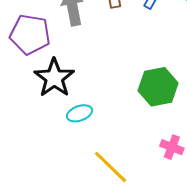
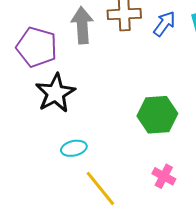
cyan ellipse: (80, 113) -> (74, 148), moved

